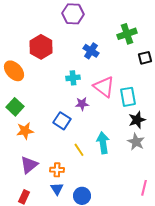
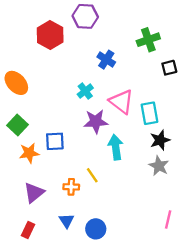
red hexagon: (41, 47) -> (50, 35), moved
cyan cross: (73, 78) -> (85, 91), turned -32
purple star: (82, 104) -> (96, 121), size x1.5
blue square: (62, 121) -> (55, 141), moved, turned -36
cyan arrow: (103, 143) -> (116, 147), moved
orange cross: (57, 170) -> (71, 187), moved

